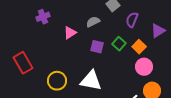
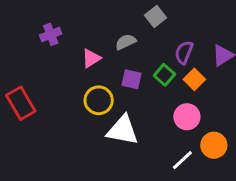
purple semicircle: (132, 20) -> (184, 52), moved
pink circle: (144, 67) -> (187, 117), moved
yellow circle: (57, 81) -> (99, 100), moved

